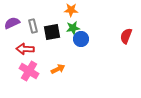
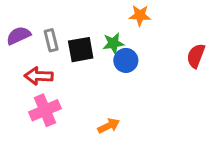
orange star: (71, 10) -> (140, 15), moved
orange arrow: (58, 69) -> (109, 126), moved
pink cross: (29, 71) -> (45, 110), turned 36

